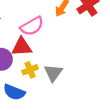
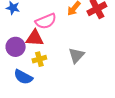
gray triangle: (53, 73) -> (76, 55), moved

